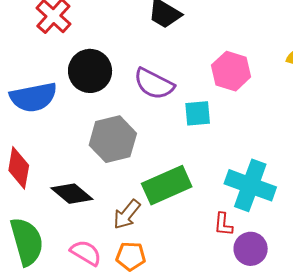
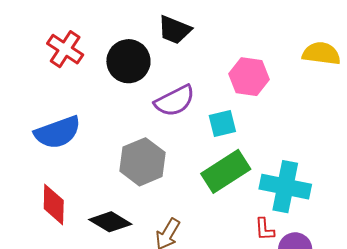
black circle: (90, 71) -> (128, 61), moved
purple semicircle: (154, 84) -> (175, 101), turned -45
green rectangle: (167, 185) -> (226, 171), moved

